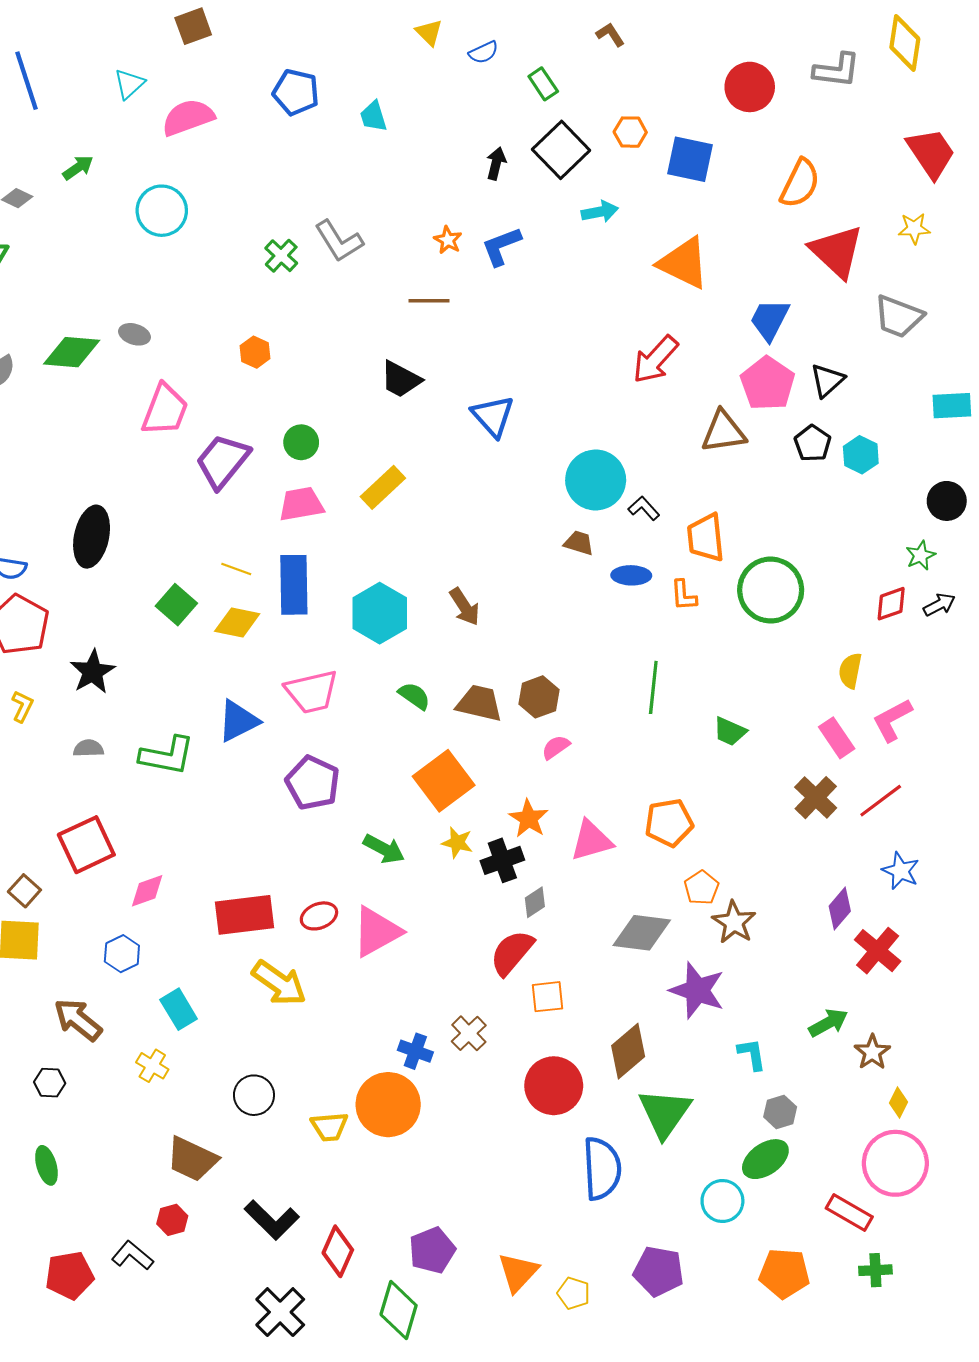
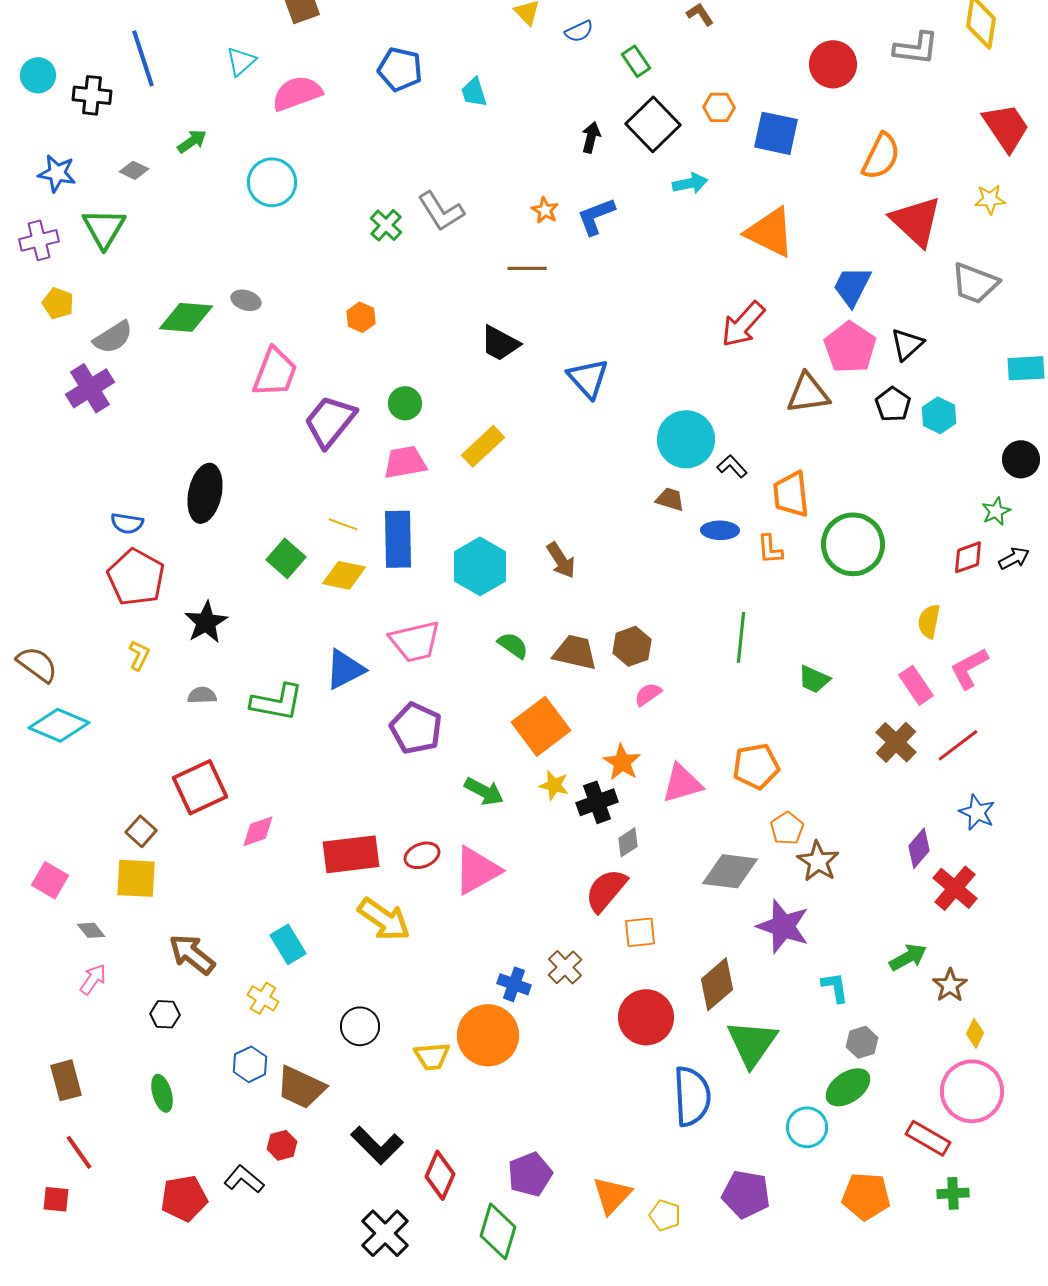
blue hexagon: (122, 954) -> (250, 1064), moved

